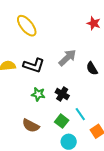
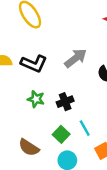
black cross: (62, 94) -> (65, 102), turned 32
brown semicircle: (31, 126) -> (29, 148), moved

